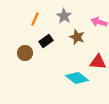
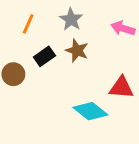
brown star: (77, 37) -> (77, 51), moved

